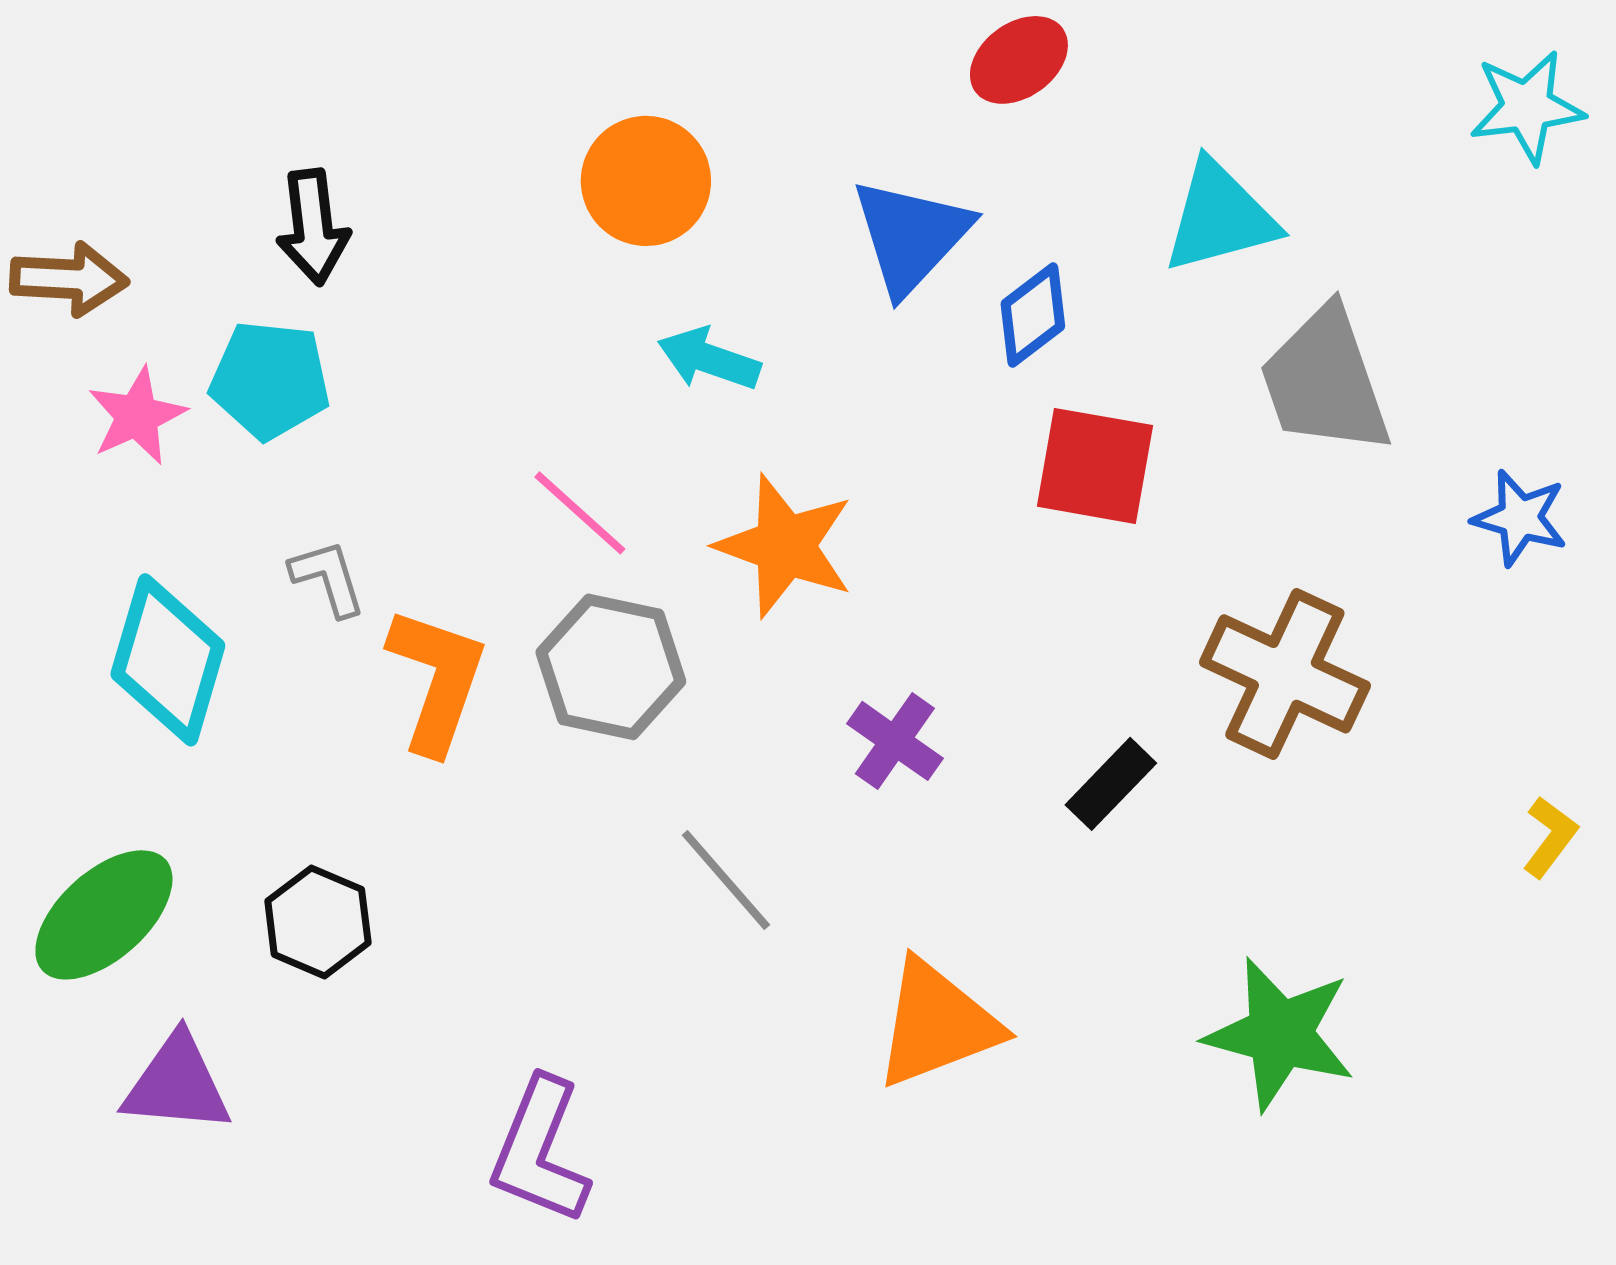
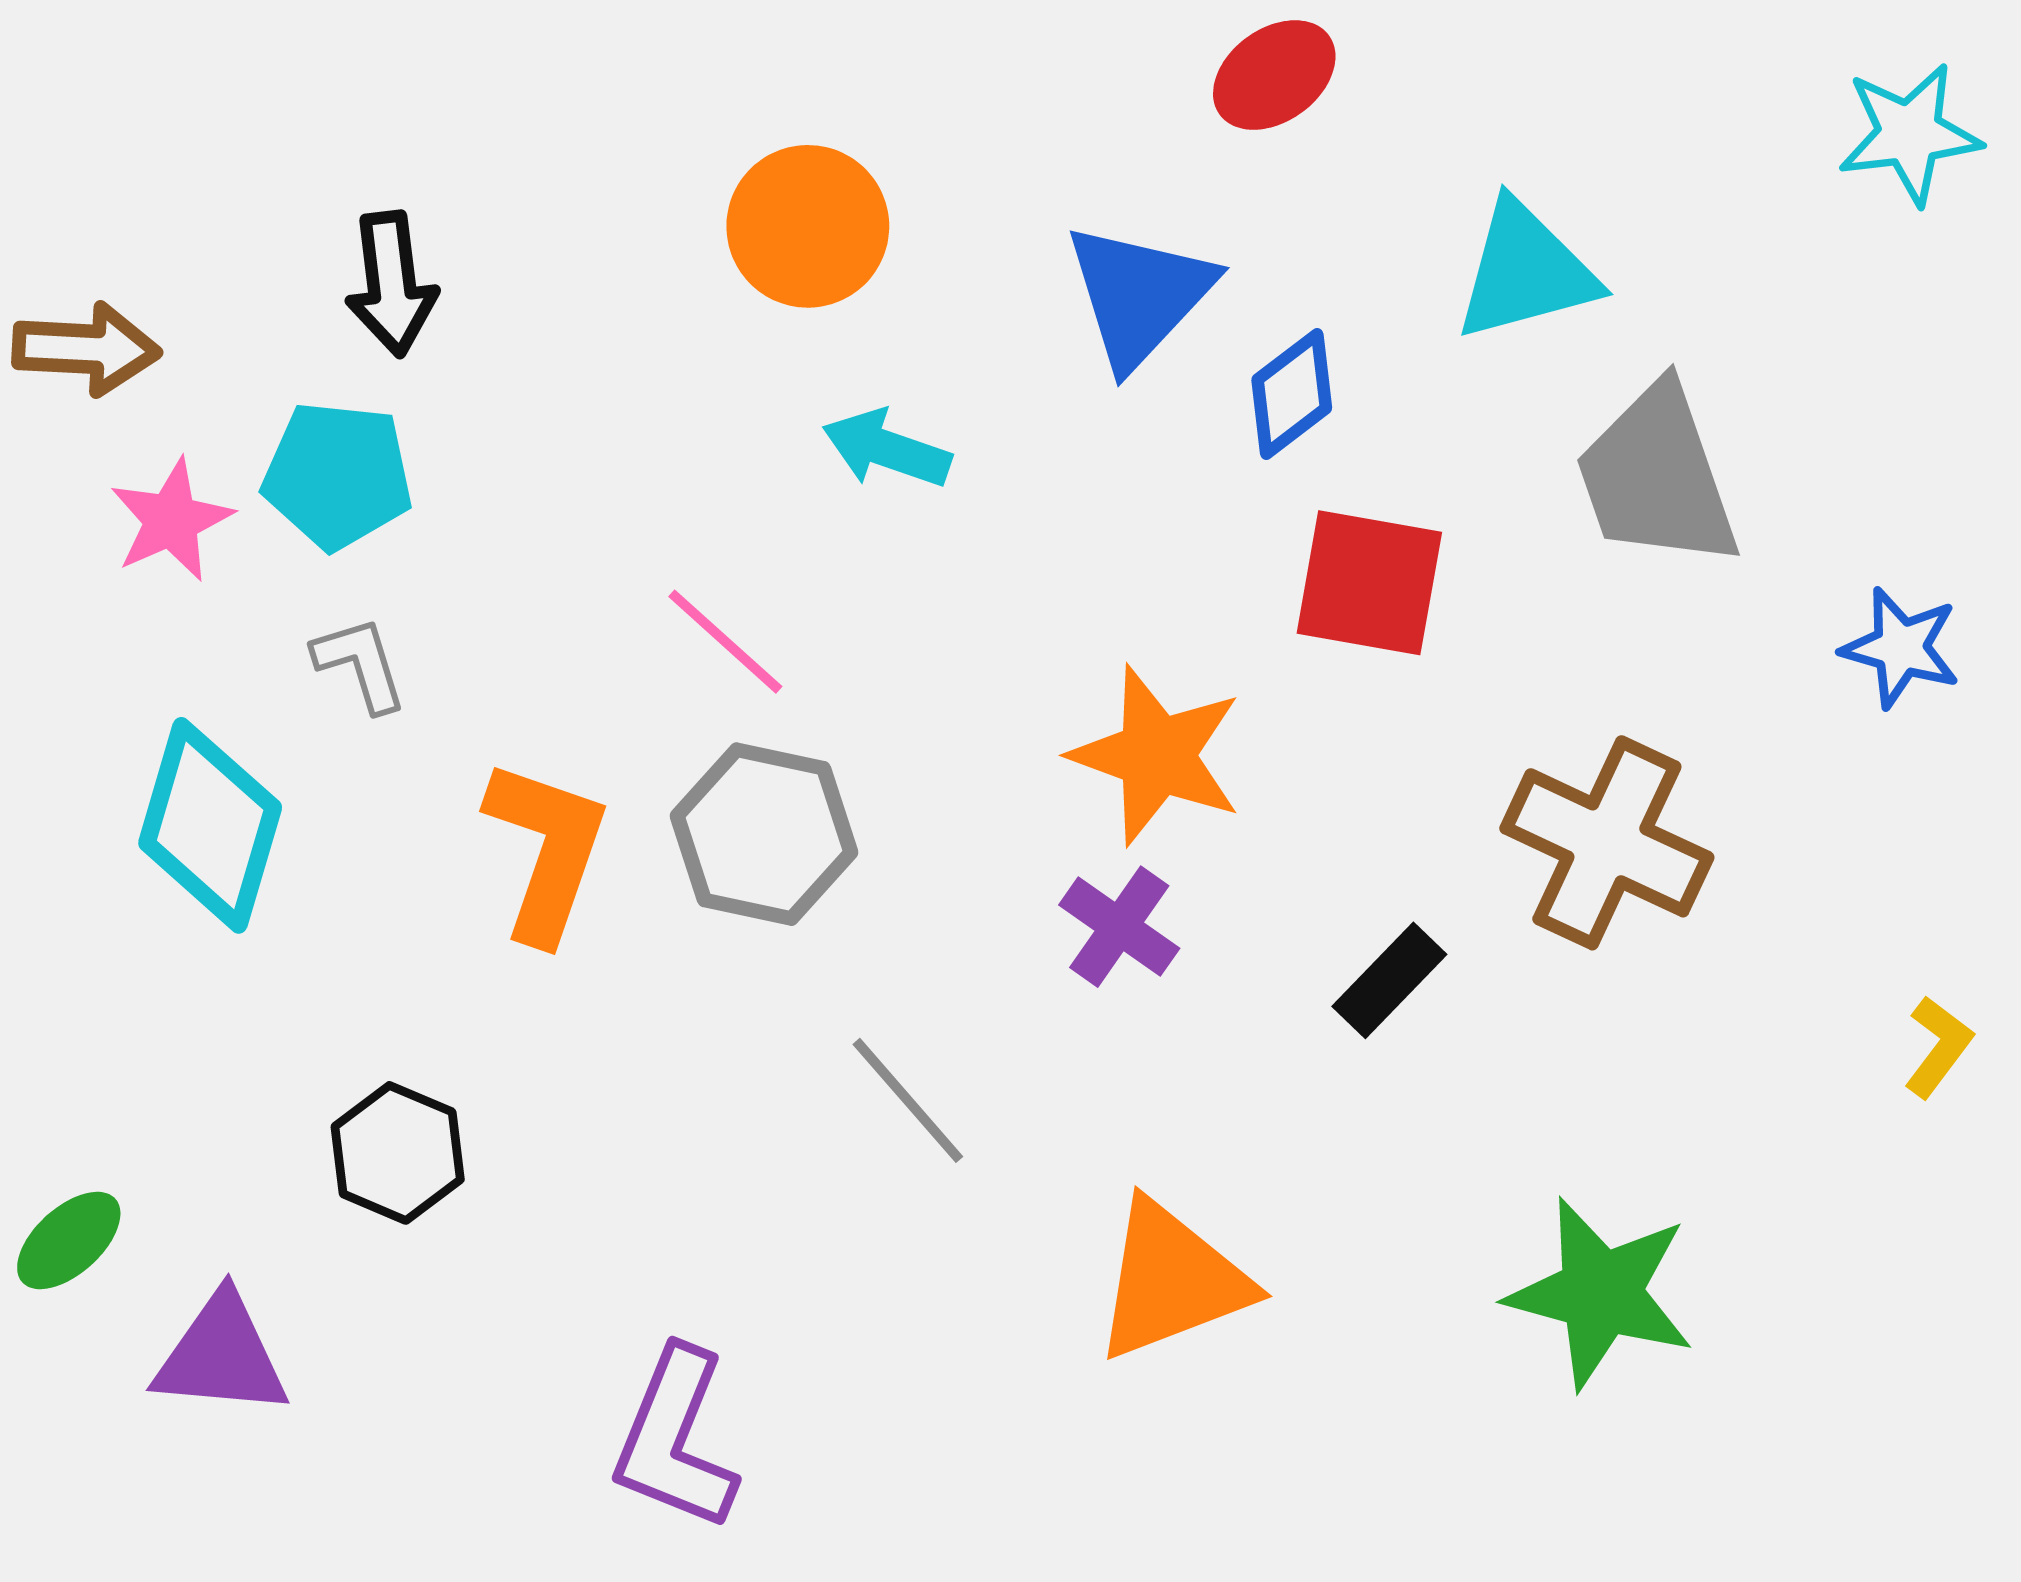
orange star: (785, 546) -> (1157, 755), moved
gray L-shape: (328, 578) -> (360, 664), moved
green ellipse: (104, 915) -> (69, 1240), moved, size x0.6

